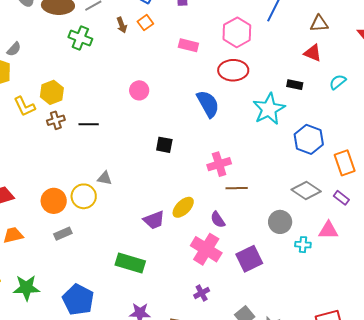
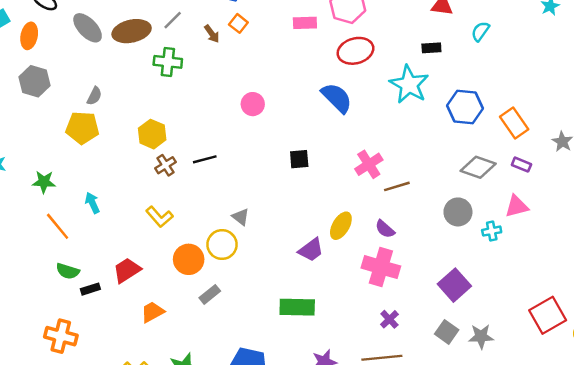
pink rectangle: (188, 45) -> (305, 23), moved
yellow L-shape: (24, 106) -> (159, 217), moved
gray triangle: (105, 178) -> (241, 217), turned 42
purple square: (249, 259) -> (454, 285), moved

